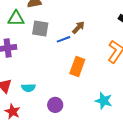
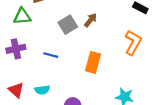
gray square: (40, 28) -> (68, 25), moved, turned -36
blue line: (63, 39) -> (51, 55), moved, turned 40

